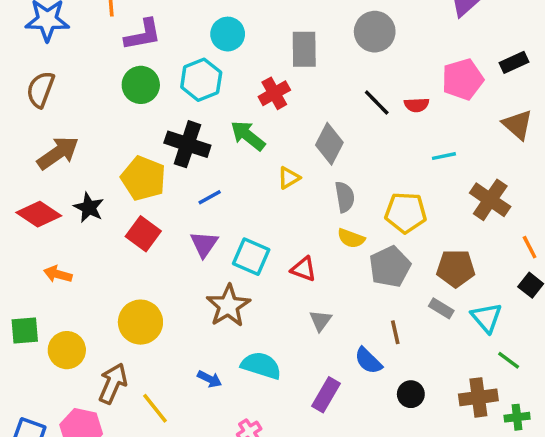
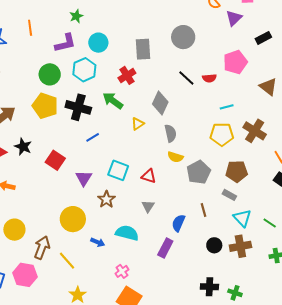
purple L-shape: (143, 35) -> (65, 43), moved
black rectangle: (514, 62) -> (263, 38), moved
yellow pentagon: (143, 178) -> (45, 106), moved
yellow pentagon: (406, 213) -> (222, 134), moved
purple triangle: (204, 244) -> (84, 178), moved
brown star: (228, 306) -> (106, 199), size x0.7
cyan triangle: (487, 318) -> (242, 218), moved
gray triangle: (320, 321) -> (148, 206), moved
yellow circle: (140, 322) -> (73, 219), moved
blue semicircle: (368, 361) -> (178, 223), moved, turned 72
brown cross: (478, 397) -> (240, 246), moved

